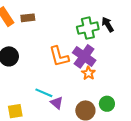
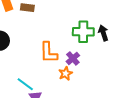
purple cross: (84, 56) -> (73, 58), size x0.6
orange star: (88, 73) -> (65, 73), moved

